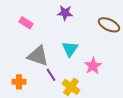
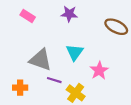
pink rectangle: (26, 23) -> (28, 16), moved
purple line: (51, 75) -> (54, 80), turned -40

